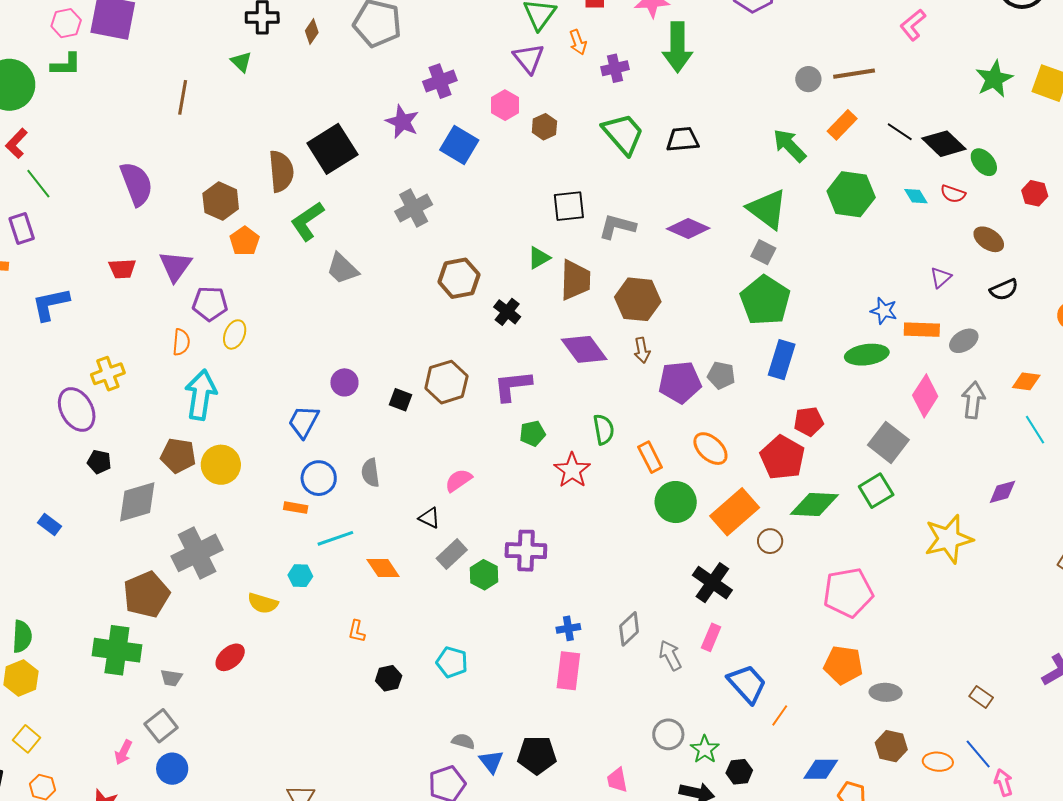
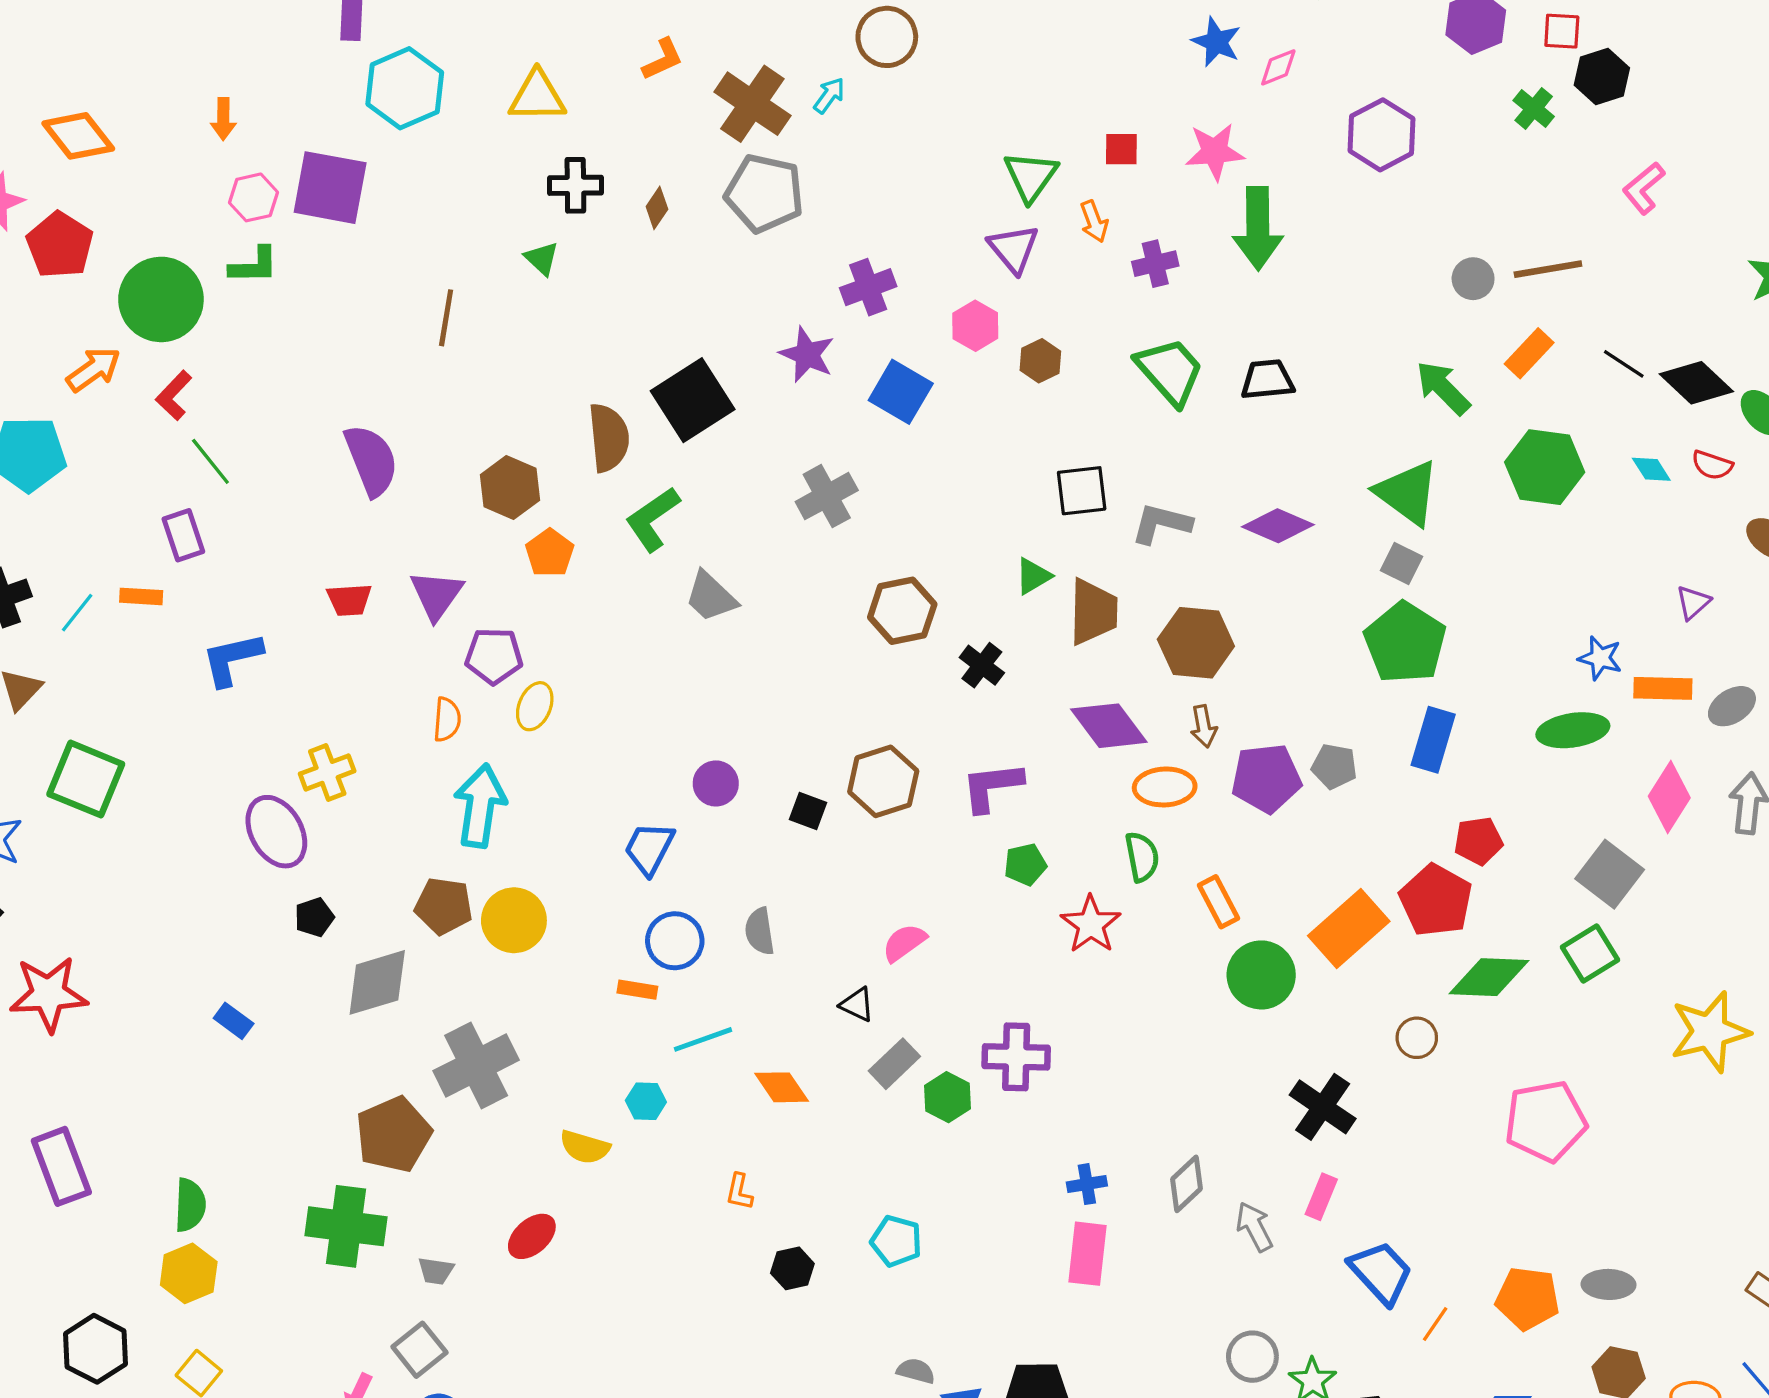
orange ellipse: (710, 449) -> (1165, 787), moved, turned -45
black pentagon: (99, 462) -> (314, 917), turned -30
orange rectangle: (735, 512) -> (1349, 929), moved
orange pentagon: (843, 665) -> (1528, 1298), moved

